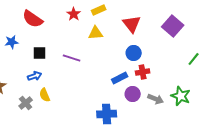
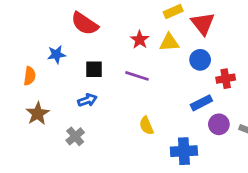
red star: (74, 14) -> (140, 40), moved
red triangle: (132, 24) -> (203, 24), moved
blue circle: (134, 53) -> (200, 60), moved
red cross: (143, 72) -> (226, 79), moved
yellow semicircle: (45, 95) -> (146, 126), moved

